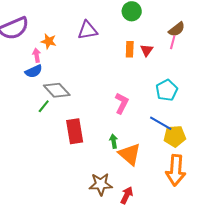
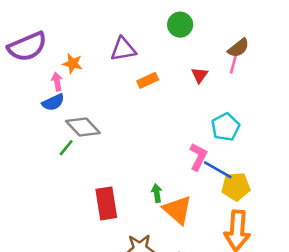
orange rectangle: (130, 49) -> (148, 80), moved, turned 63
pink L-shape: (122, 103) -> (198, 157), moved
red rectangle: (75, 131) -> (106, 203), moved

